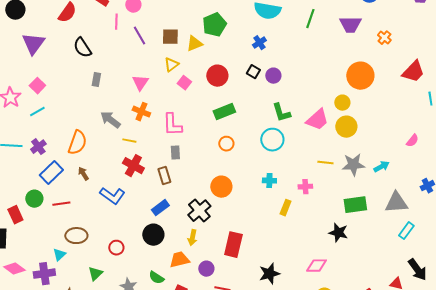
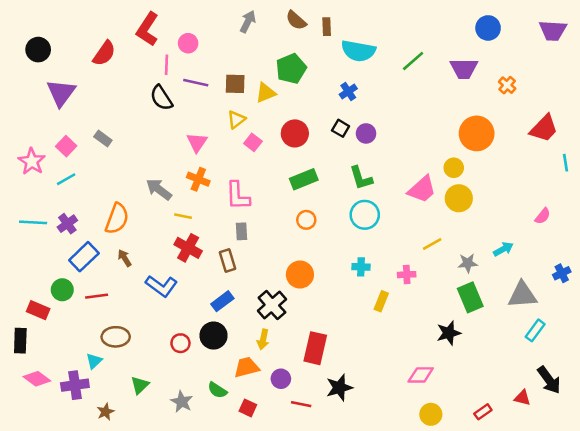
green line: (310, 19) -> (413, 61), turned 30
purple line: (139, 36) -> (196, 83), turned -48
black semicircle: (82, 48) -> (161, 98), moved
gray rectangle: (96, 80) -> (103, 139), moved, turned -64
green L-shape: (281, 113) -> (361, 178), moved
yellow line: (325, 163) -> (432, 244), turned -35
gray star: (353, 165) -> (468, 263), moved, size x0.7
green rectangle: (355, 205) -> (470, 297), turned 75
red rectangle: (15, 215) -> (38, 310), turned -42
black star: (338, 233) -> (449, 333), turned -30
red circle: (116, 248) -> (180, 343), moved
black star: (269, 274) -> (339, 388), moved

